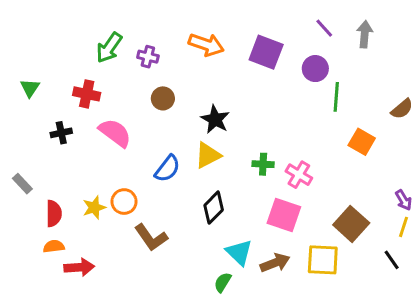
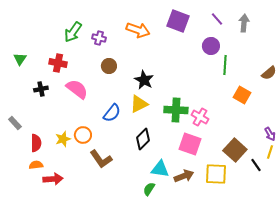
purple square: (266, 52) -> (178, 21), moved
green cross: (263, 164) -> (176, 110), size x1.6
cyan triangle: (239, 252) -> (160, 169), turned -36
black line: (392, 260) -> (256, 165), moved

